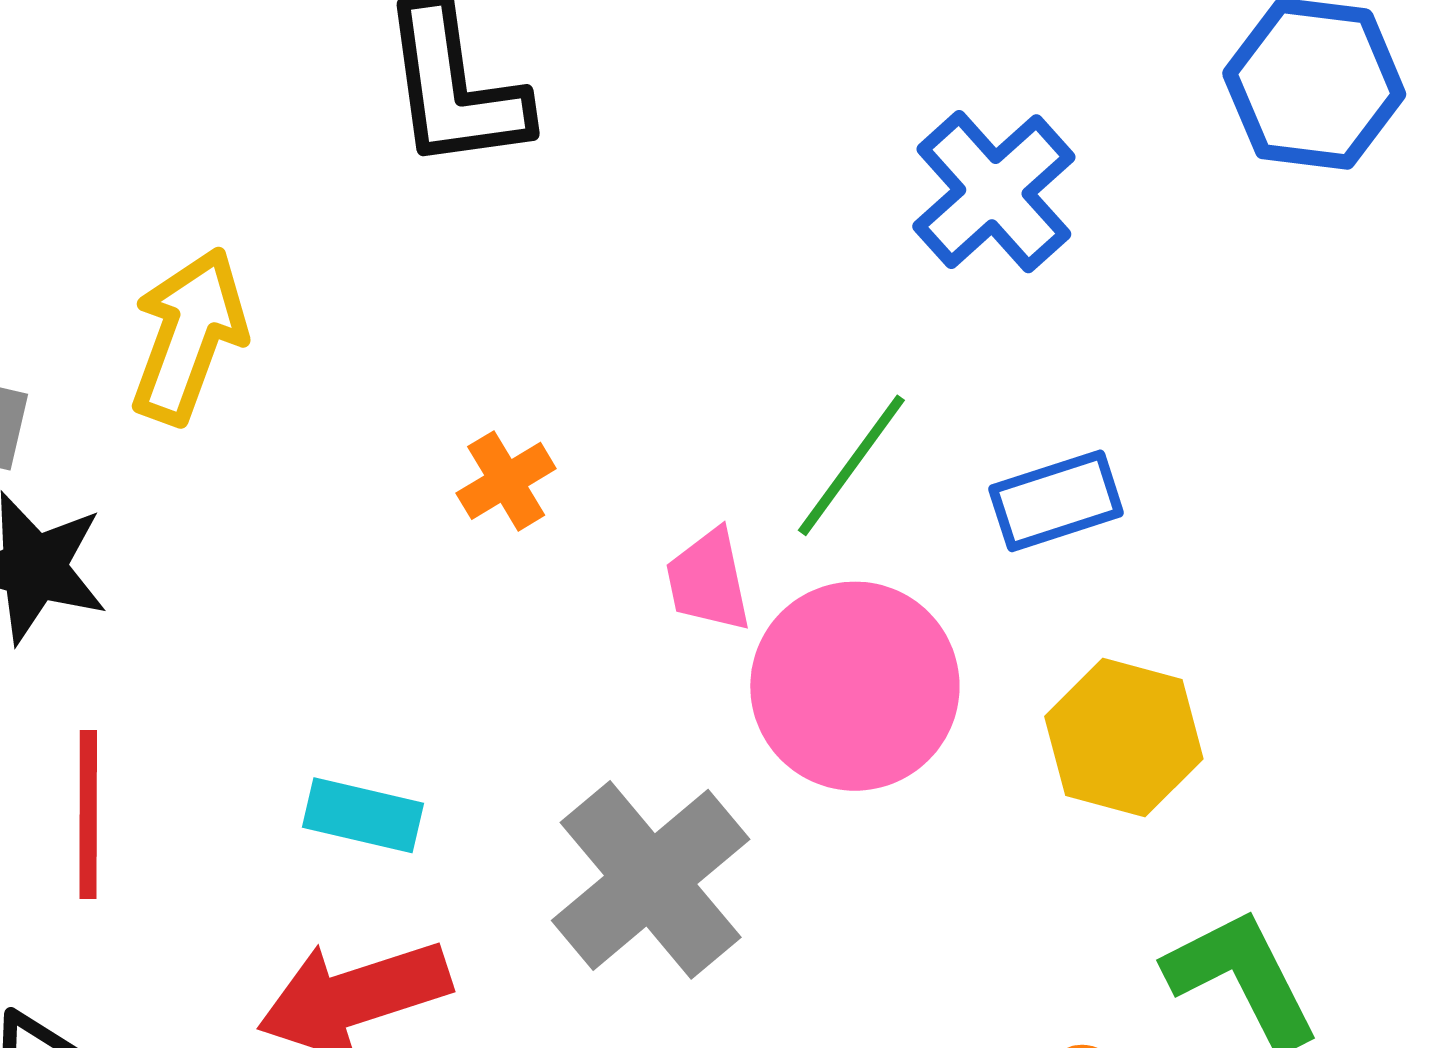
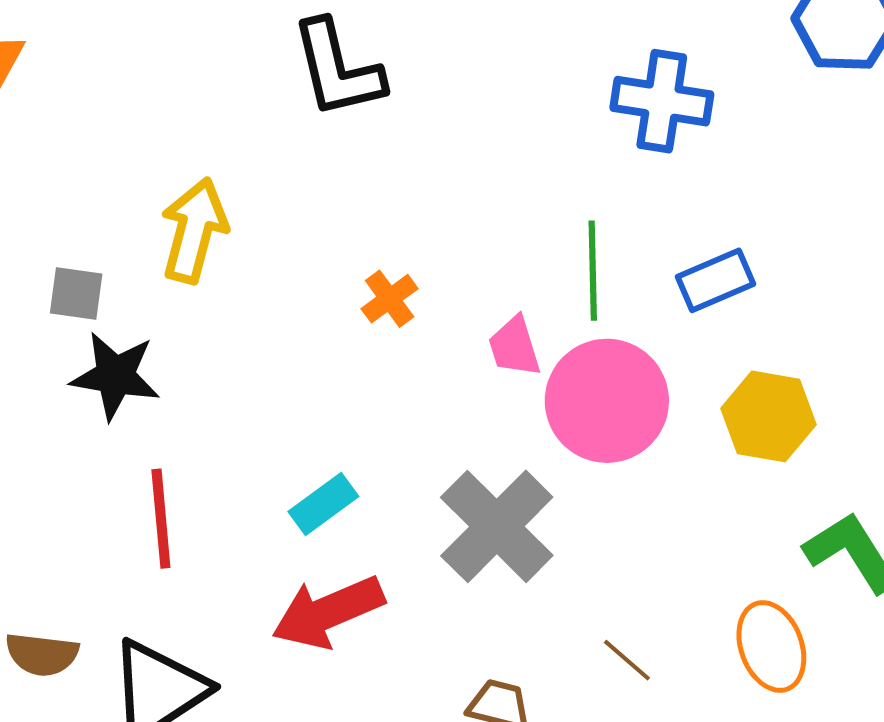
blue cross: (994, 192) -> (662, 101), turned -34
green line: (851, 465) -> (593, 271), turned -32
cyan rectangle: (363, 815) -> (323, 504), turned -44

